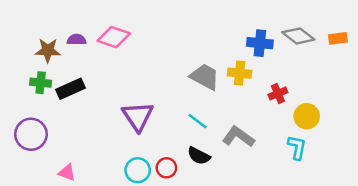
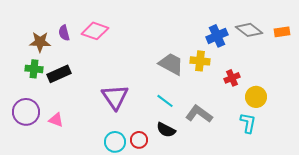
purple semicircle: (77, 40) -> (64, 33), turned -105
blue cross: (260, 43) -> (217, 36), turned -30
pink triangle: (67, 173) -> (56, 120), moved

